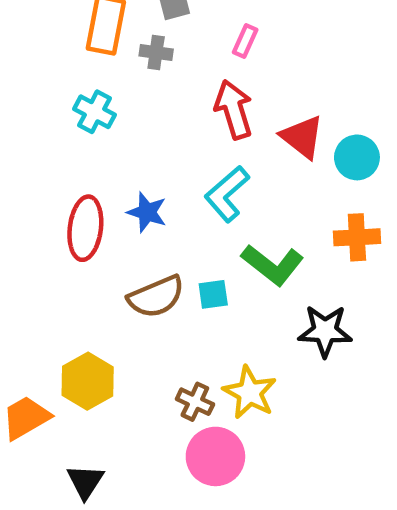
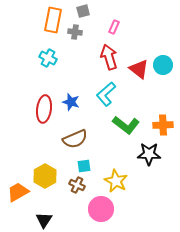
cyan circle: (357, 157) -> (163, 65), moved
orange cross: (357, 237) -> (163, 125), moved
cyan square: (213, 294) -> (84, 166), moved
brown cross: (195, 402) -> (77, 185), moved

